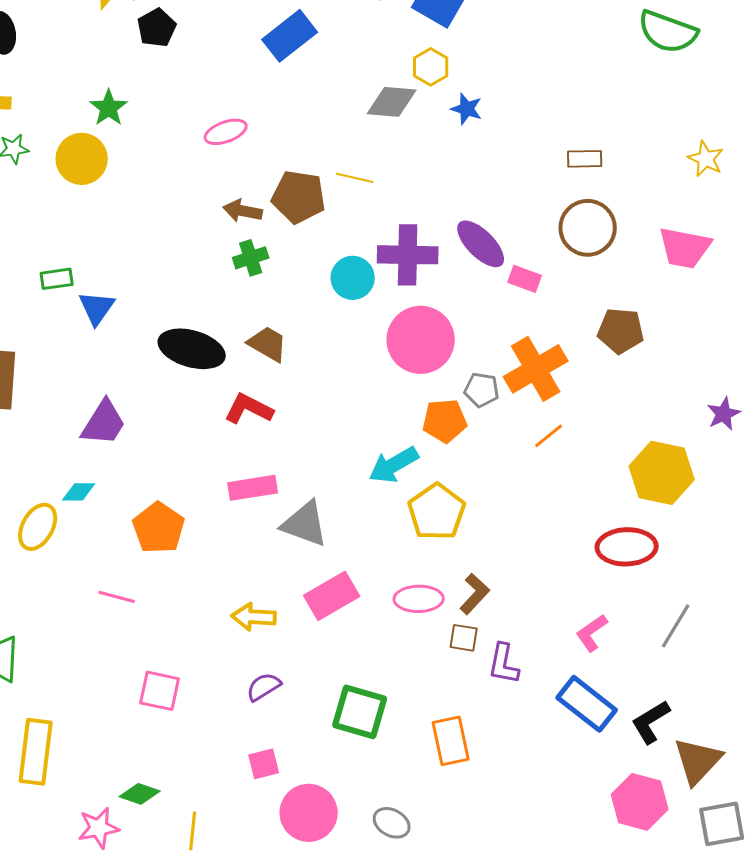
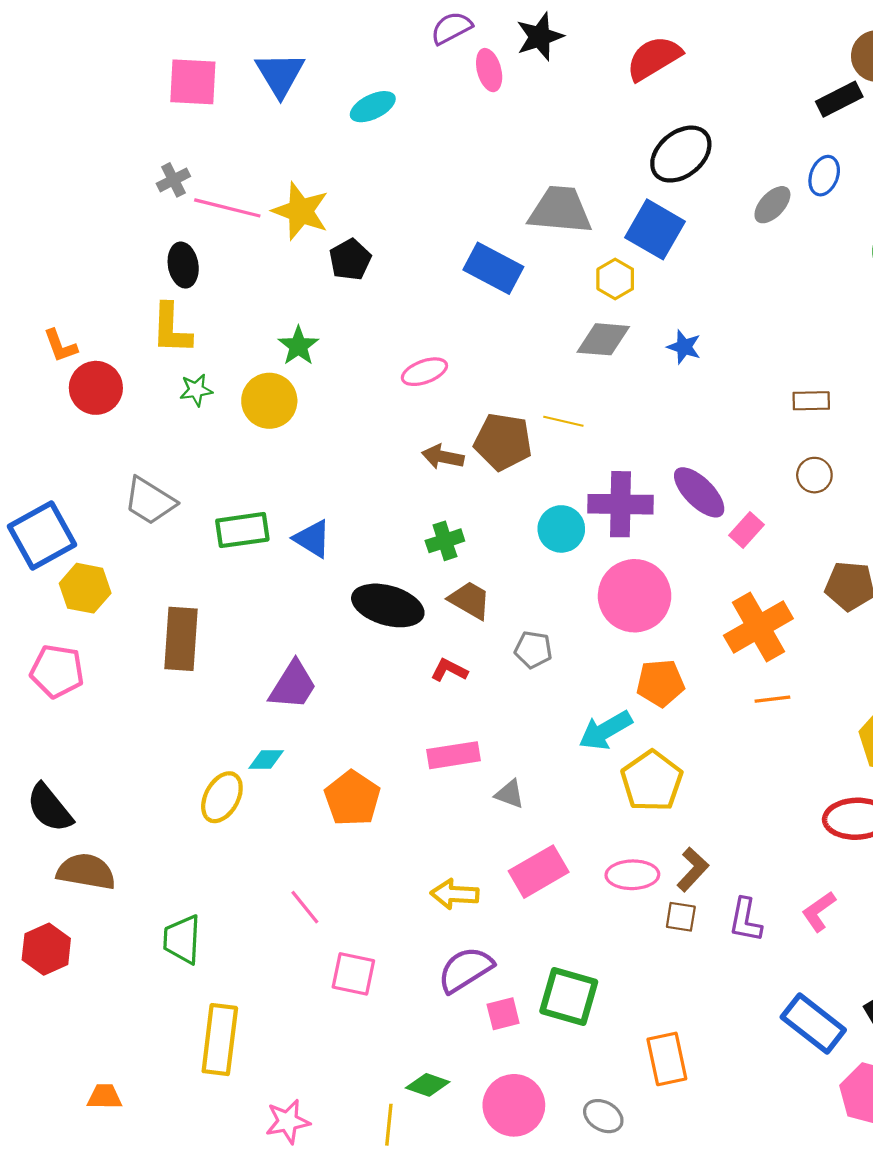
blue rectangle: (290, 36) -> (493, 268), turned 66
yellow hexagon: (431, 67) -> (615, 279), moved
brown circle: (588, 228) -> (814, 475), size x0.6
green cross: (251, 258) -> (445, 541), moved
green rectangle: (57, 279) -> (242, 530), size x1.5
pink rectangle: (525, 279) -> (747, 530), turned -68
blue triangle: (97, 308) -> (312, 539), moved, turned -33
gray pentagon: (482, 390) -> (533, 650), moved
red L-shape: (249, 409) -> (449, 670), size x0.7
orange line: (549, 436) -> (772, 699), turned 32
gray triangle: (305, 524) -> (510, 794), size x0.6
pink line: (117, 597) -> (305, 907), moved, turned 36
purple L-shape: (504, 664) -> (745, 920), moved
purple semicircle: (264, 687) -> (465, 970), size x1.5
blue rectangle: (587, 704) -> (813, 1023), moved
orange rectangle: (451, 741) -> (667, 1059), moved
pink square: (264, 764) -> (503, 1014), moved
green diamond: (140, 794) -> (428, 1085), moved

